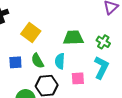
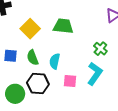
green trapezoid: (73, 38) -> (63, 26), moved

